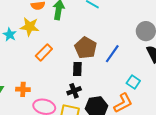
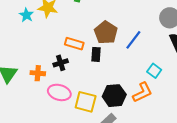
orange rectangle: (44, 52) -> (74, 44), moved, turned 60
black cross: (74, 91) -> (61, 63), moved

